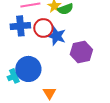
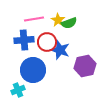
blue circle: (28, 69) -> (33, 70), moved

